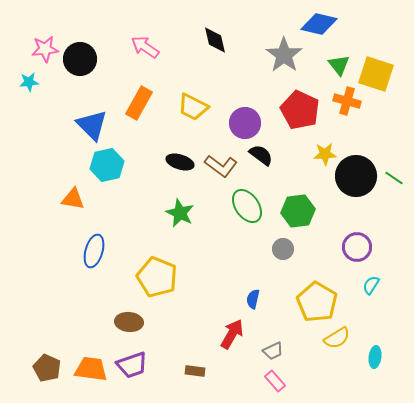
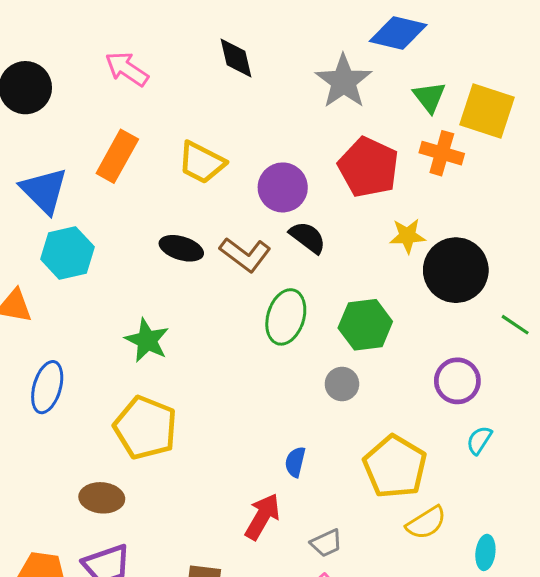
green line: (394, 178) -> (515, 325), moved
green ellipse: (247, 206) -> (286, 317), turned 52
green star: (180, 213) -> (147, 340), moved

